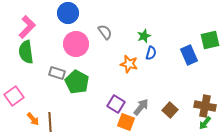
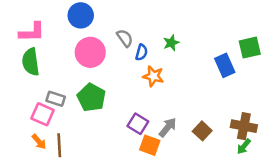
pink L-shape: (27, 27) -> (32, 32), turned 45
blue semicircle: (151, 53) -> (141, 52), moved
gray rectangle: (57, 73) -> (56, 99), moved
pink square: (14, 96) -> (43, 114), moved, turned -30

